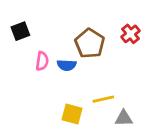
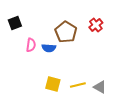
yellow line: (103, 99) -> (78, 85), moved
gray triangle: (124, 118) -> (100, 87), moved, turned 32

